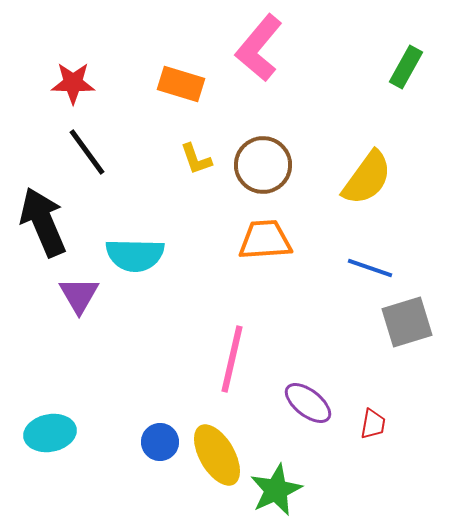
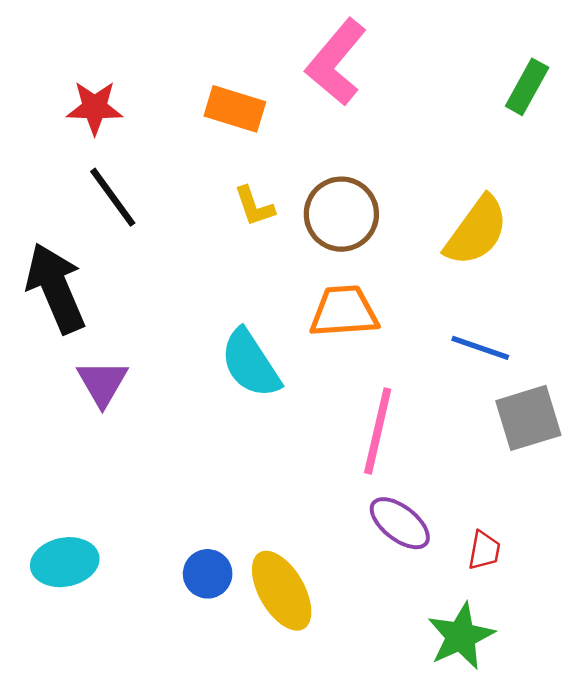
cyan semicircle: (135, 255) -> (250, 363), moved, turned 56
pink line: (232, 359) -> (378, 431), moved
green star: (276, 490) -> (461, 636), moved

